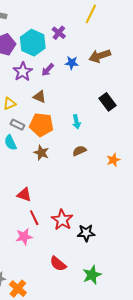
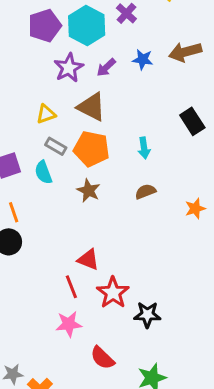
brown triangle: (40, 97) -> (91, 107), size x1.5
red triangle: (24, 195) -> (88, 259), moved
pink star: (24, 237) -> (69, 324), moved

